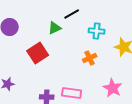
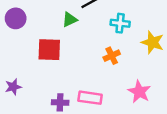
red square: (38, 53) -> (49, 50), turned 35

